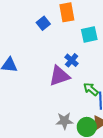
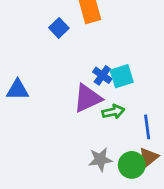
cyan square: (89, 34) -> (122, 76), moved
green arrow: (91, 89) -> (113, 112), moved, turned 133

